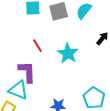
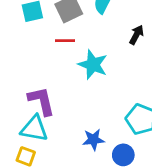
red line: (37, 46) -> (65, 41), moved, turned -48

